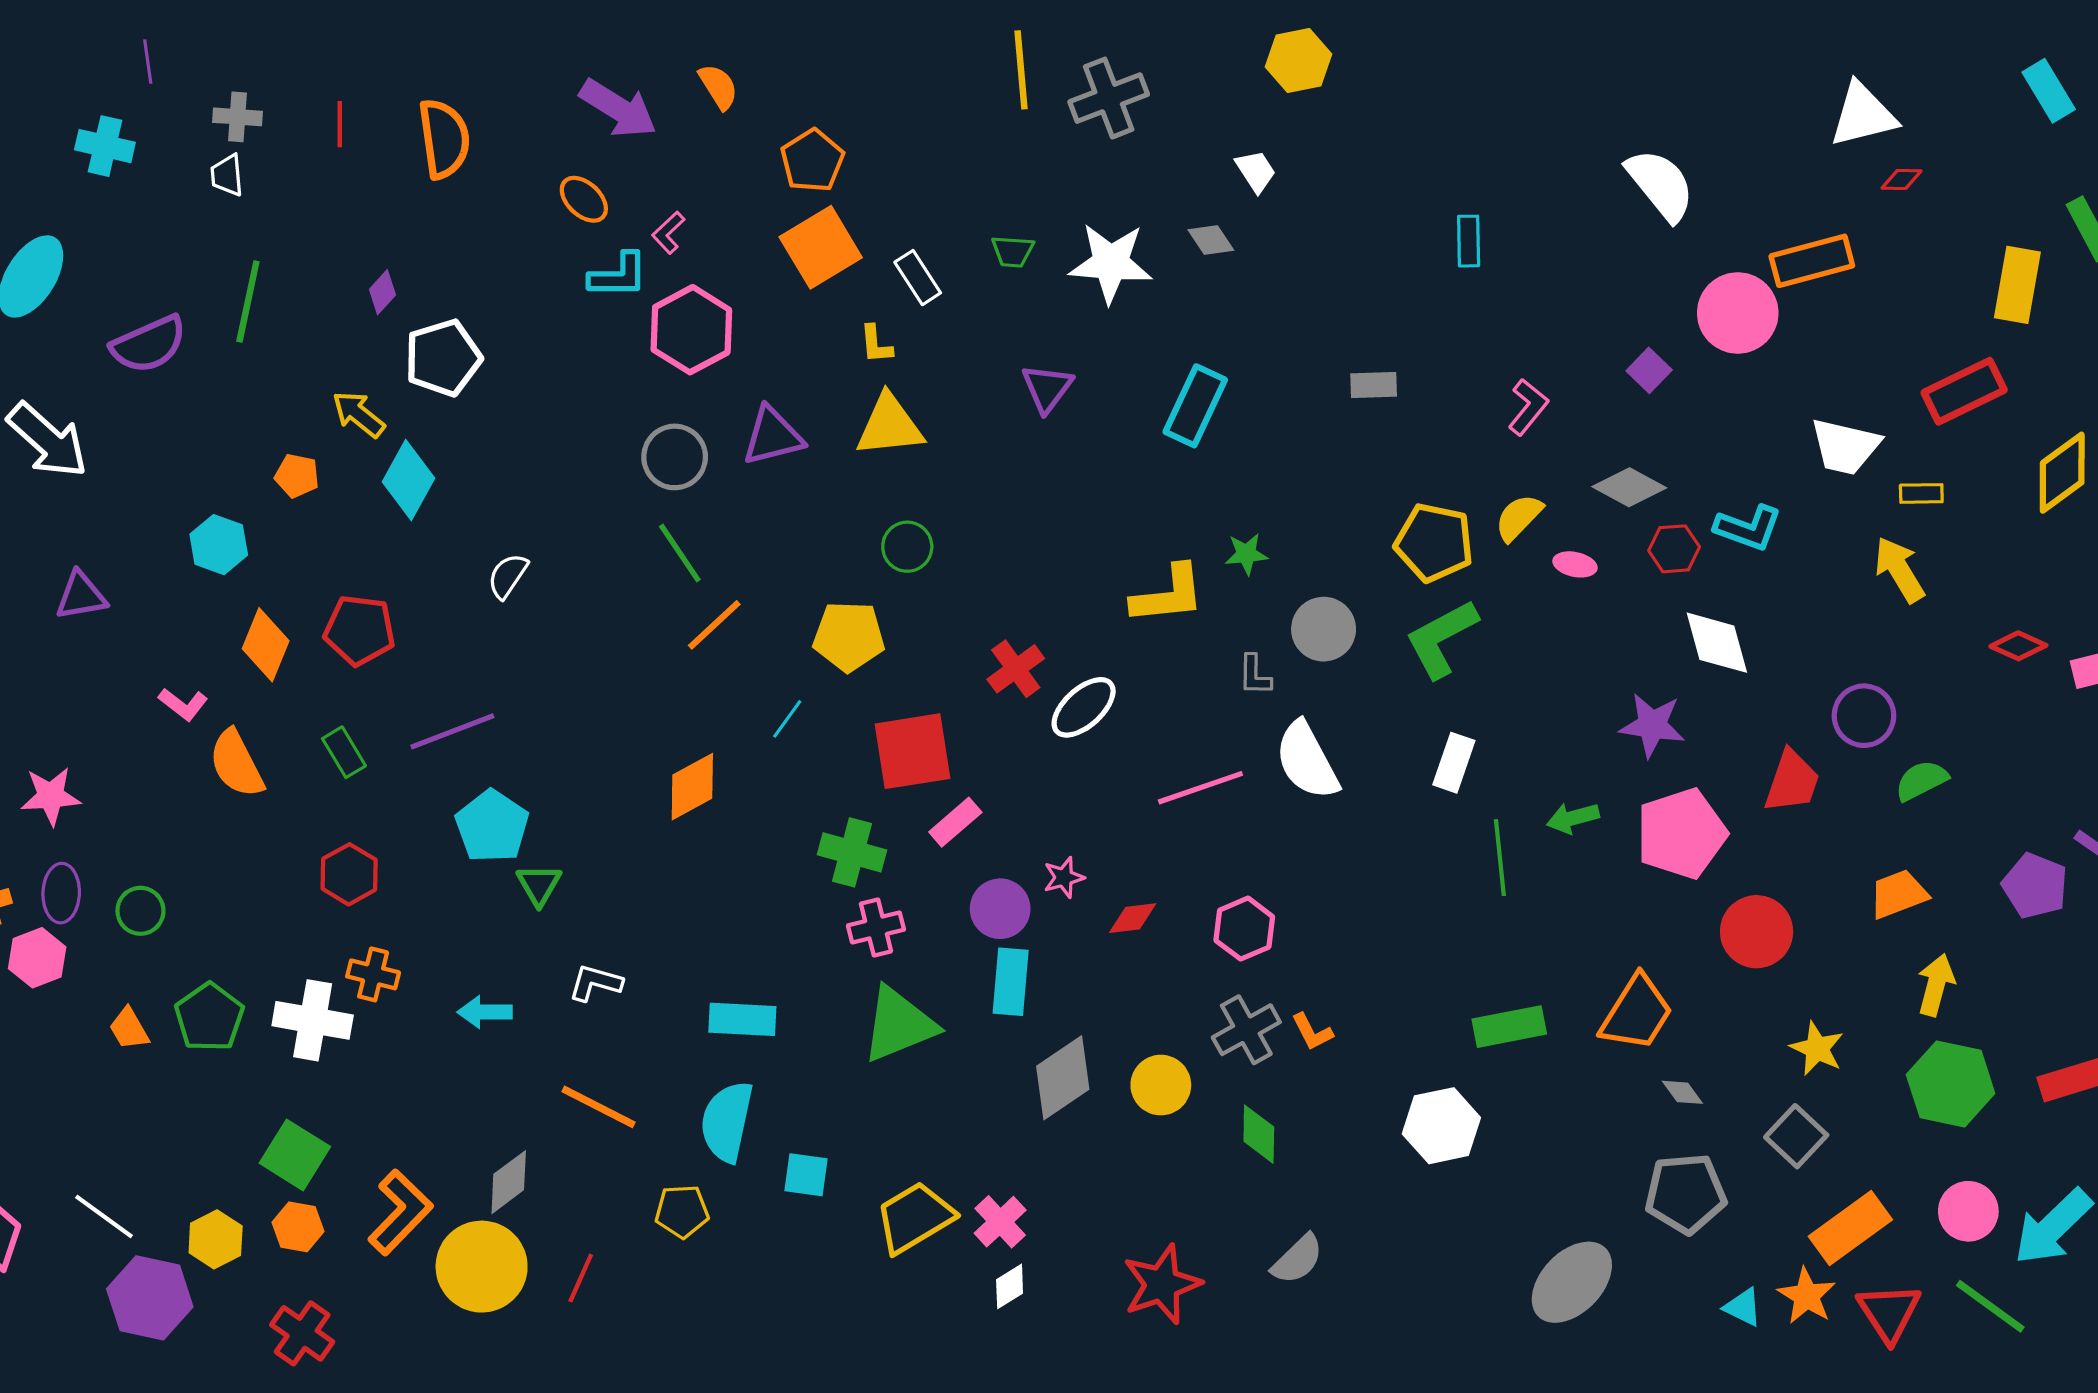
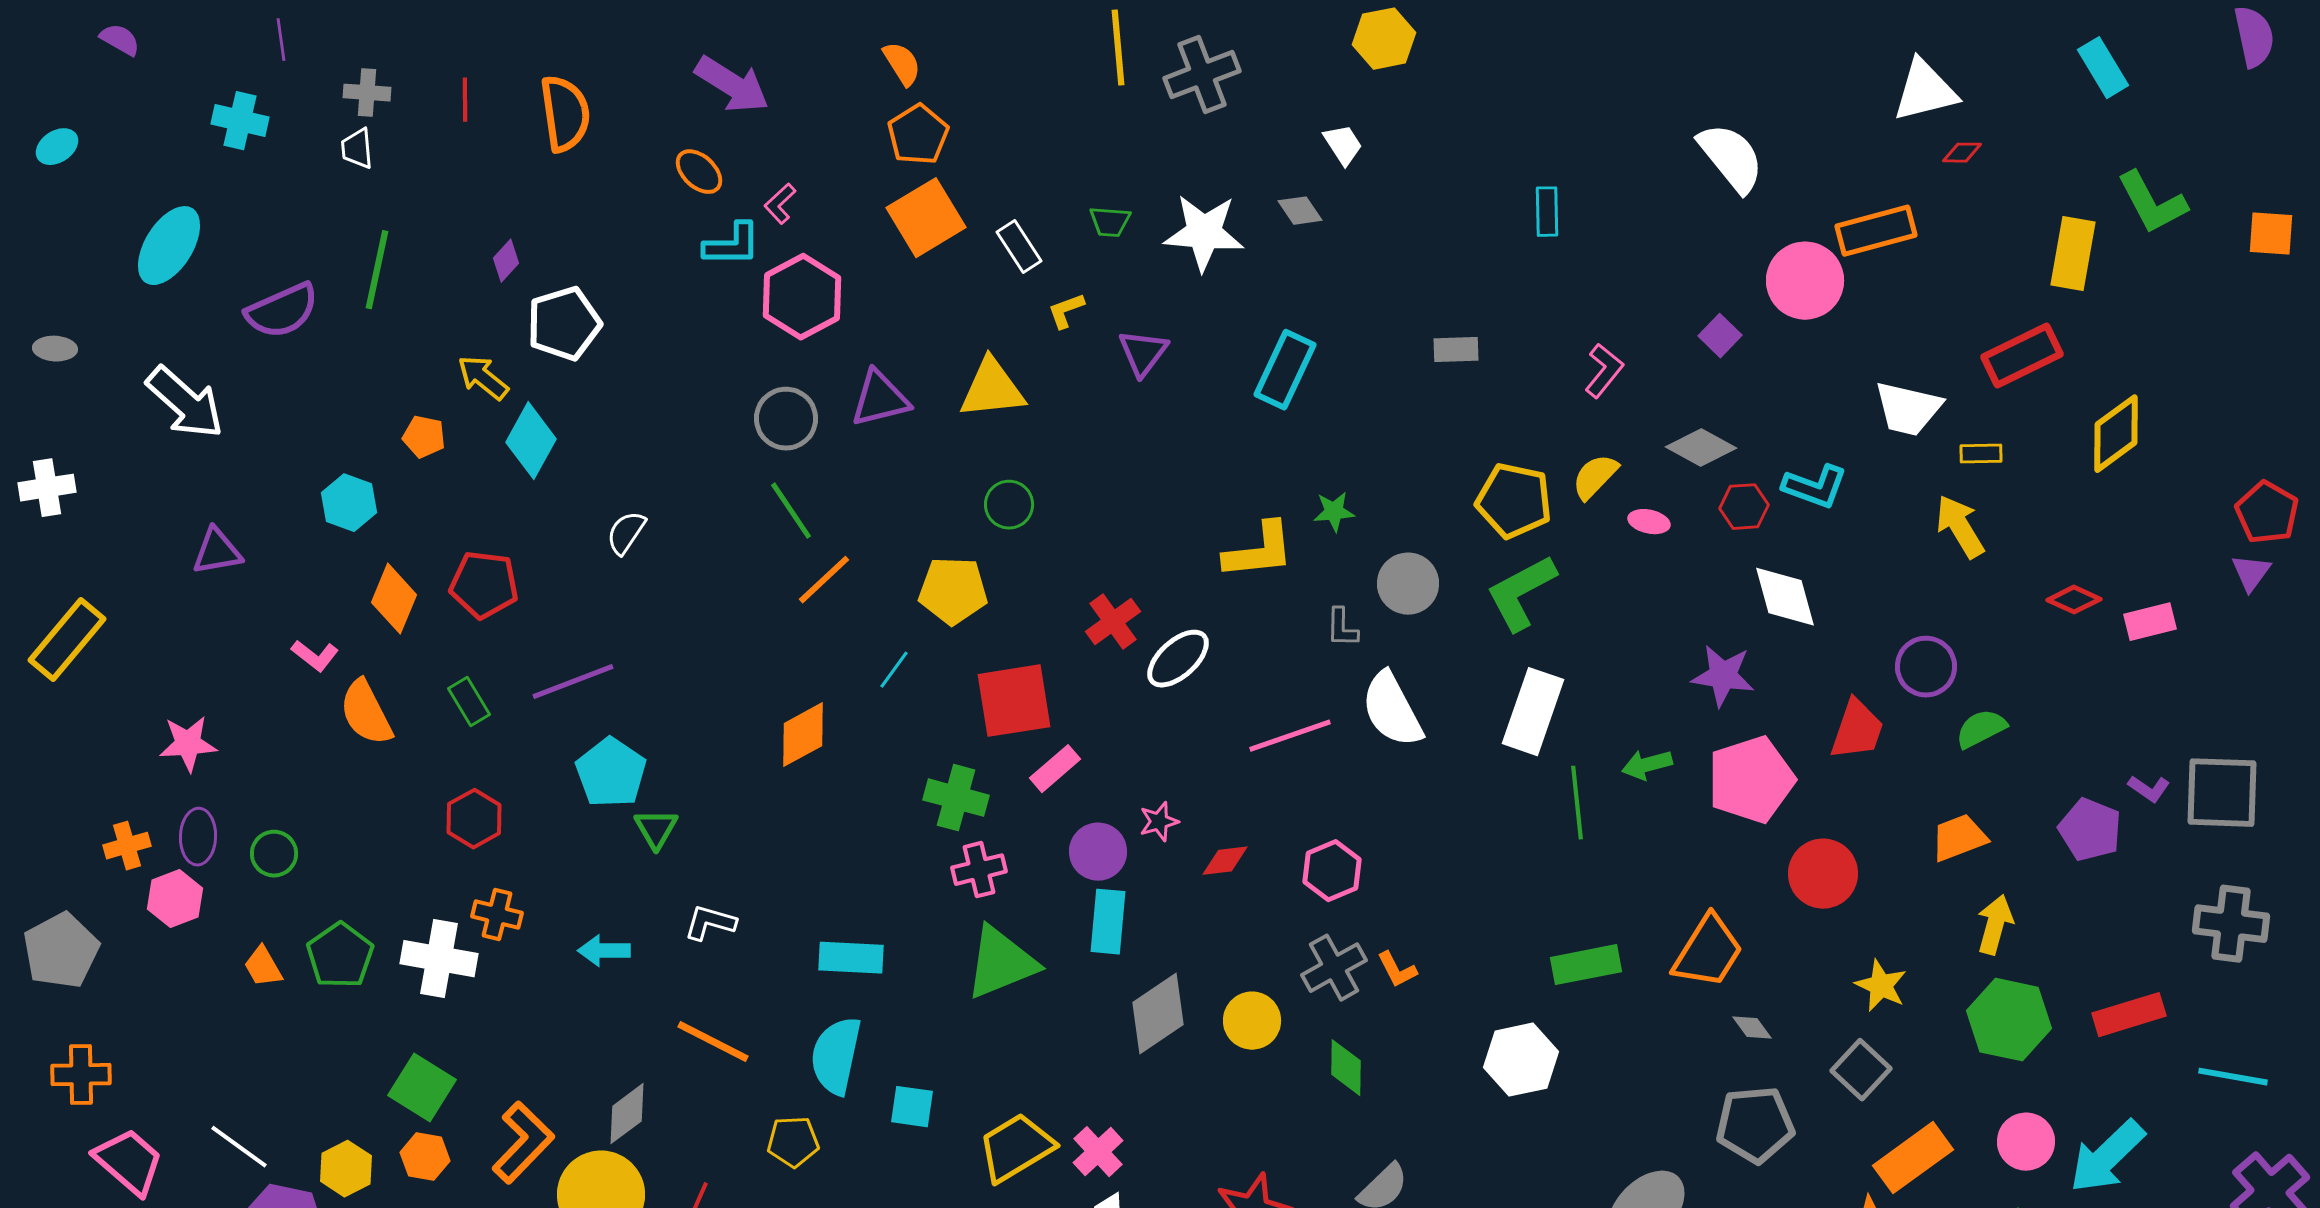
orange semicircle: (718, 87) -> (902, 64), moved
yellow L-shape: (876, 344) -> (1066, 311), moved, turned 75
white rectangle: (1454, 763) -> (1533, 712), size x1.5

